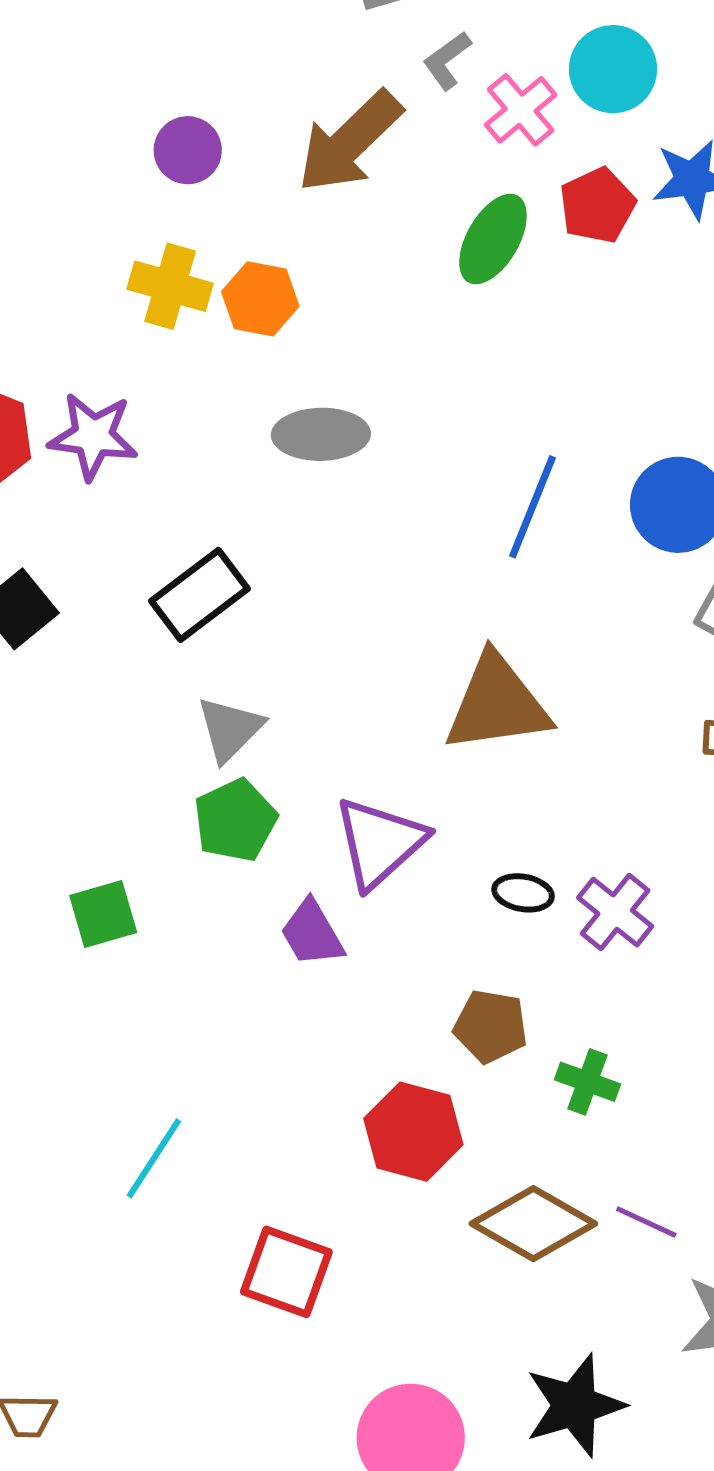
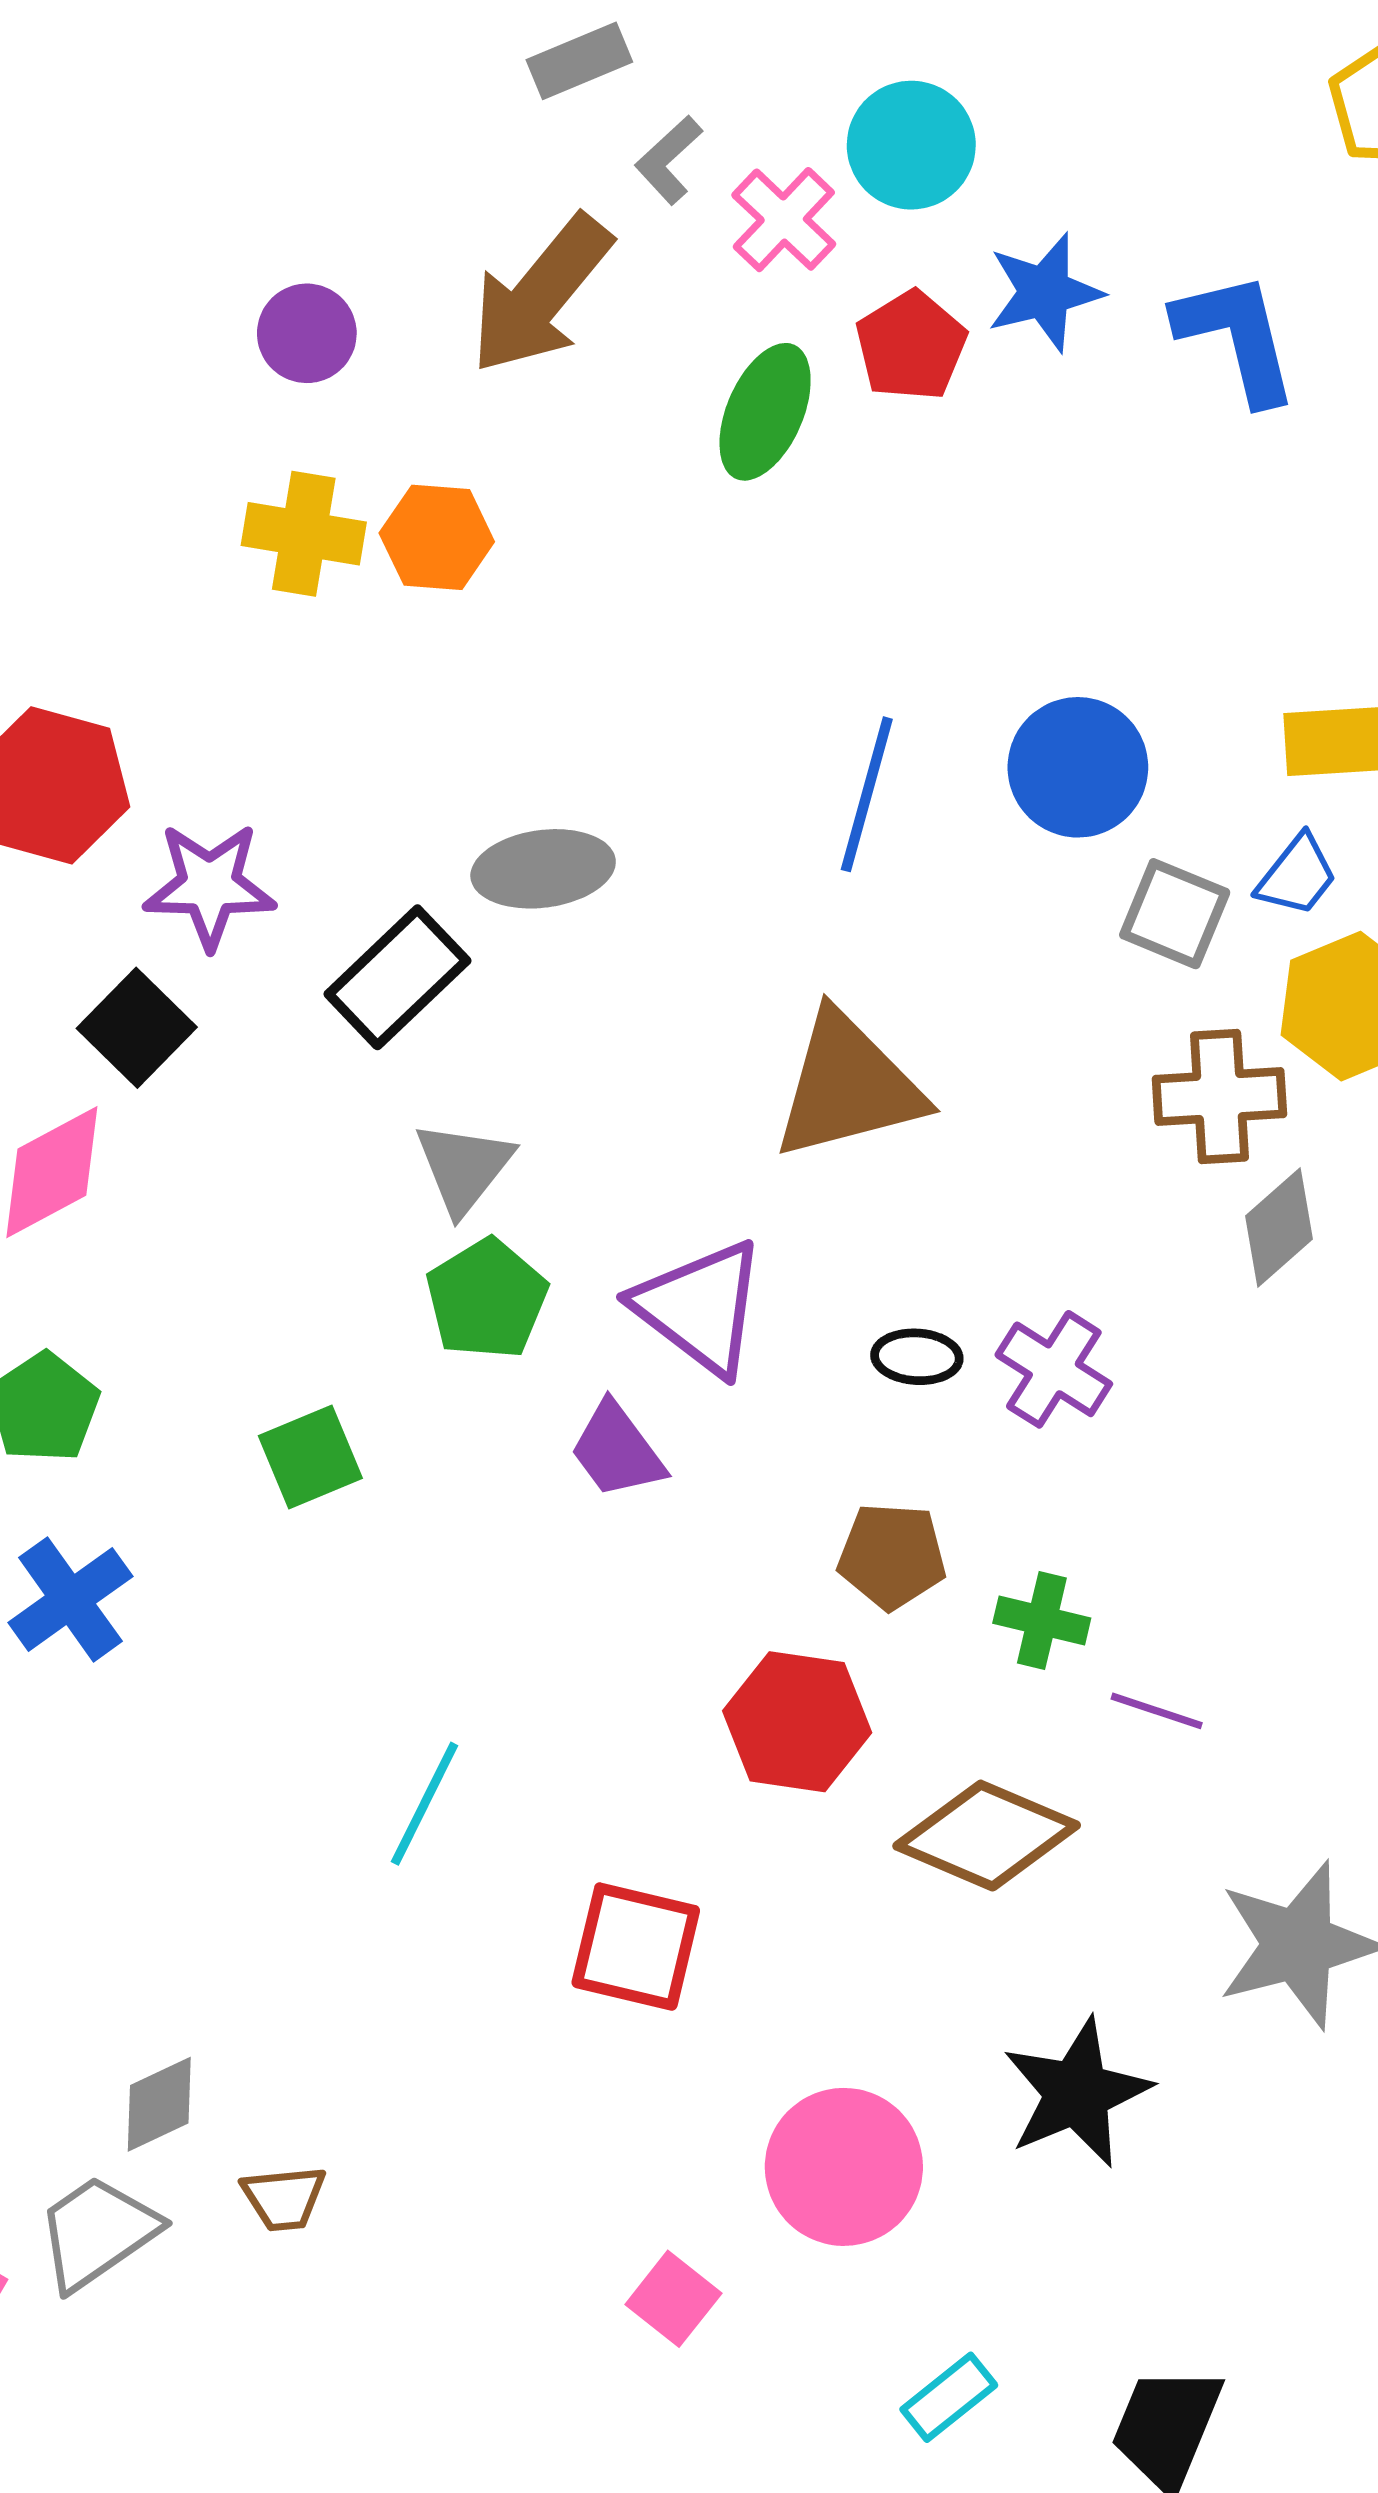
gray ellipse: (321, 434) -> (543, 869), moved
purple star: (93, 436) -> (210, 886), moved
purple triangle: (380, 843) -> (700, 1307), turned -34
purple line: (646, 1222) -> (1157, 1711), moved

